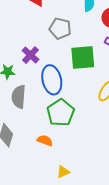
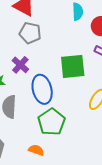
gray pentagon: (60, 28) -> (30, 33), moved

